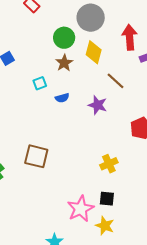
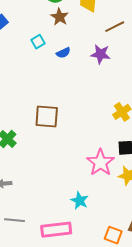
brown line: (115, 81) -> (115, 27), turned -60

